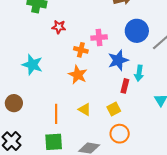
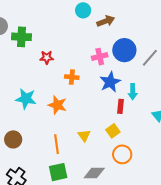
pink cross: (99, 37) -> (100, 57), moved
orange star: (78, 75) -> (57, 105), moved
yellow triangle: (85, 109) -> (84, 136), turned 32

